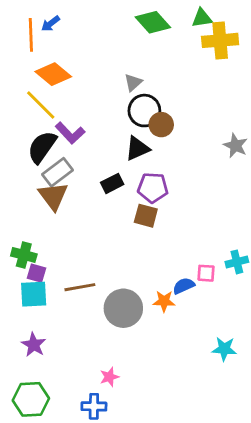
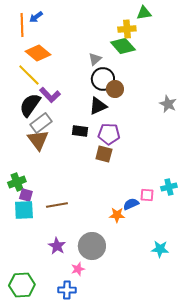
green diamond: (153, 22) -> (123, 46), moved
yellow cross: (220, 40) -> (127, 29), moved, size x0.7
black rectangle: (112, 183) -> (80, 131), turned 35
green cross: (24, 255) -> (17, 182), turned -36
gray circle: (123, 308) -> (92, 246), moved
purple star: (34, 345) -> (57, 246), moved

